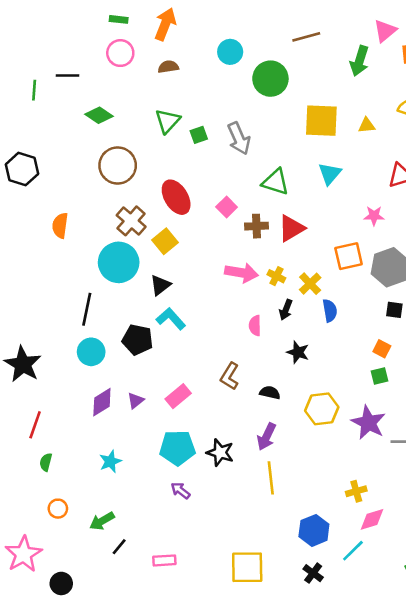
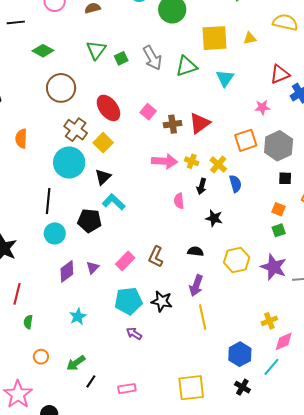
green triangle: (275, 182) -> (186, 66), moved, turned -30
brown L-shape: (230, 376) -> (156, 257), moved

